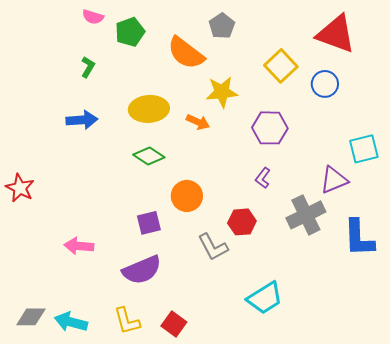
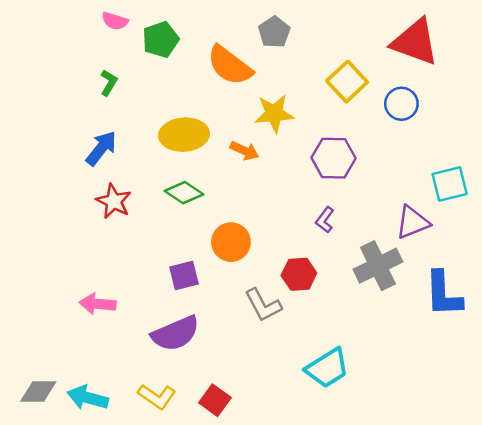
blue arrow: (82, 120) -> (101, 148), turned -48
red star: (20, 188) -> (114, 201), moved
yellow L-shape: (127, 321) -> (157, 396), turned -40

